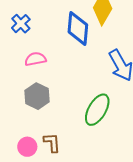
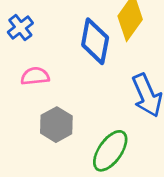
gray hexagon: (37, 96) -> (56, 125), moved

